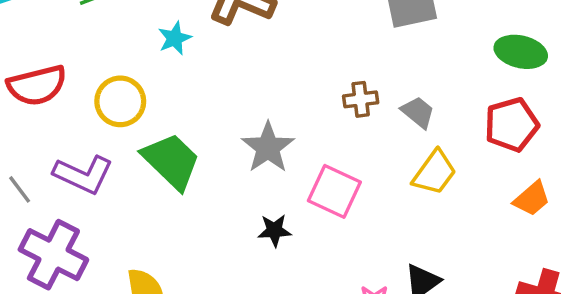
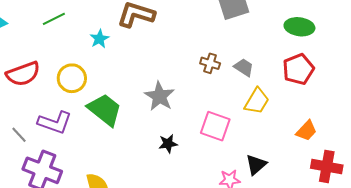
brown cross: (361, 99) -> (210, 63), turned 30
pink square: (334, 191) -> (215, 126), moved
orange trapezoid: (532, 199) -> (306, 131), moved

